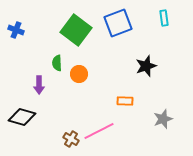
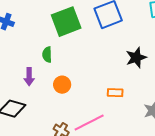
green square: (76, 30) -> (66, 22), turned 32
orange circle: (79, 74) -> (62, 85), moved

